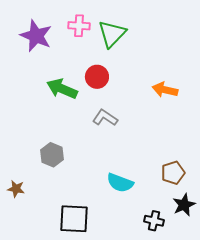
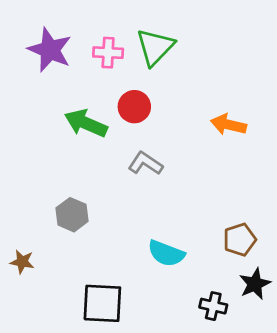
pink cross: (79, 26) -> (108, 53), moved

